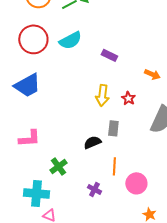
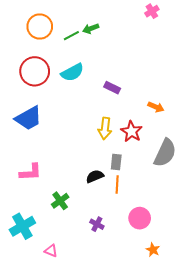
red star: (128, 98) -> (131, 131), size x1.5
orange line: (114, 166) -> (117, 184), moved
cyan cross: (36, 193) -> (22, 226), moved, turned -35

